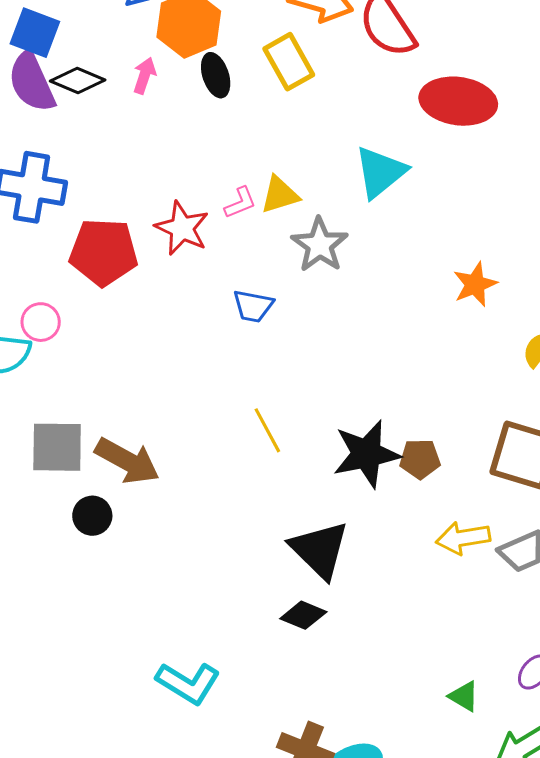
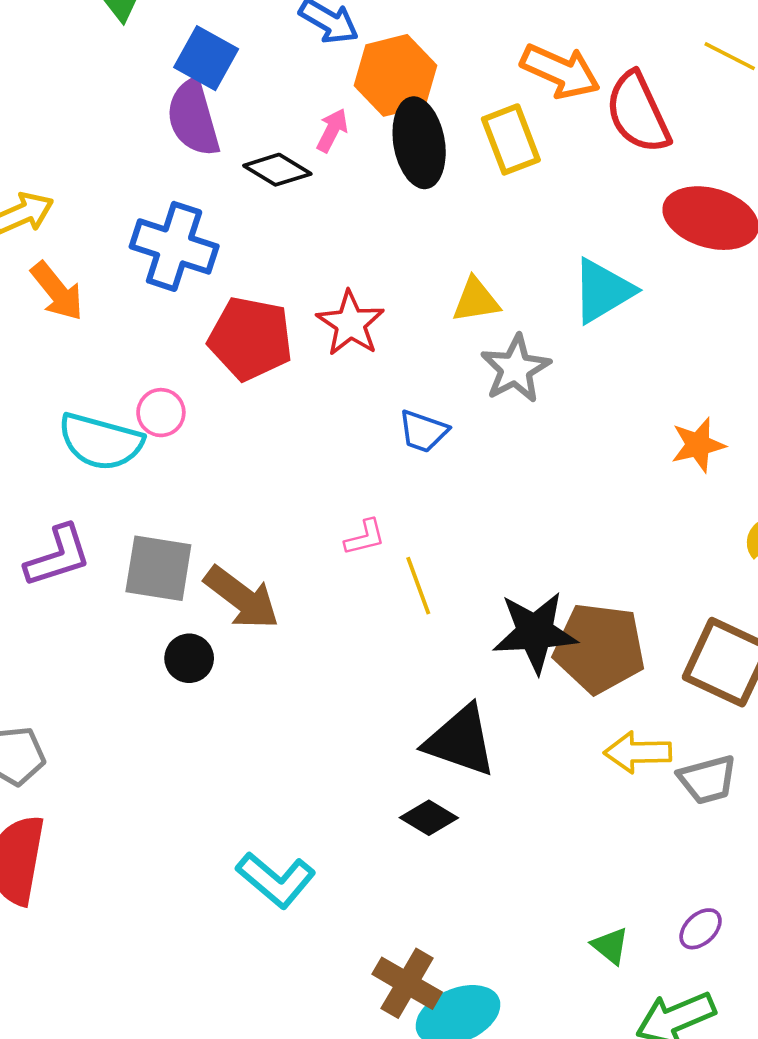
black ellipse: (216, 75) -> (419, 143), size x1.6
black diamond: (78, 81) -> (277, 170), moved
pink L-shape: (240, 203) -> (365, 537), moved
brown pentagon: (420, 459) -> (599, 648), size x1.8
black triangle: (319, 550) -> (460, 741), turned -34

